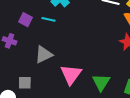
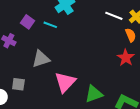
green triangle: (101, 82) -> (94, 94), turned 30

